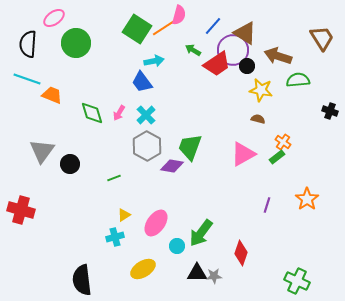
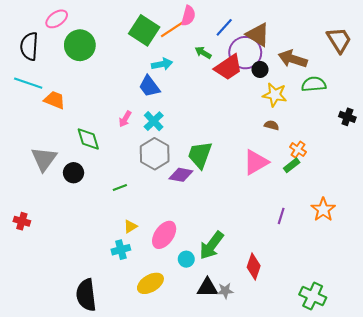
green diamond: (92, 113) -> (88, 139), moved
red cross: (21, 210) -> (22, 221), size x0.6

